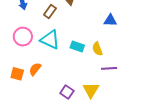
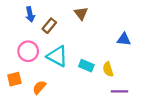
brown rectangle: (50, 12) -> (49, 26), moved
orange square: (17, 74) -> (14, 79), moved, turned -32

